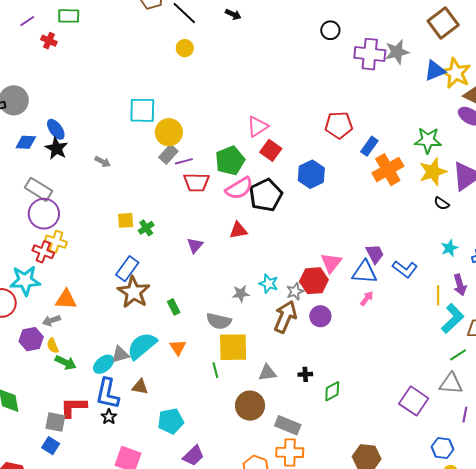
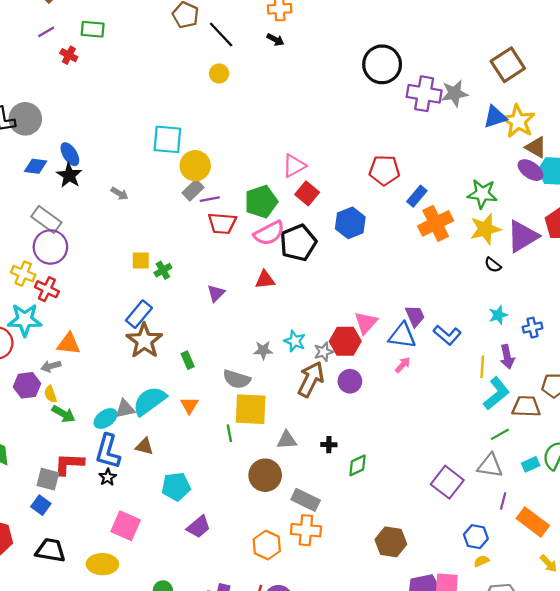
black circle: (330, 30) -> (382, 64), size x1.8
yellow cross: (56, 242) -> (23, 274), moved

